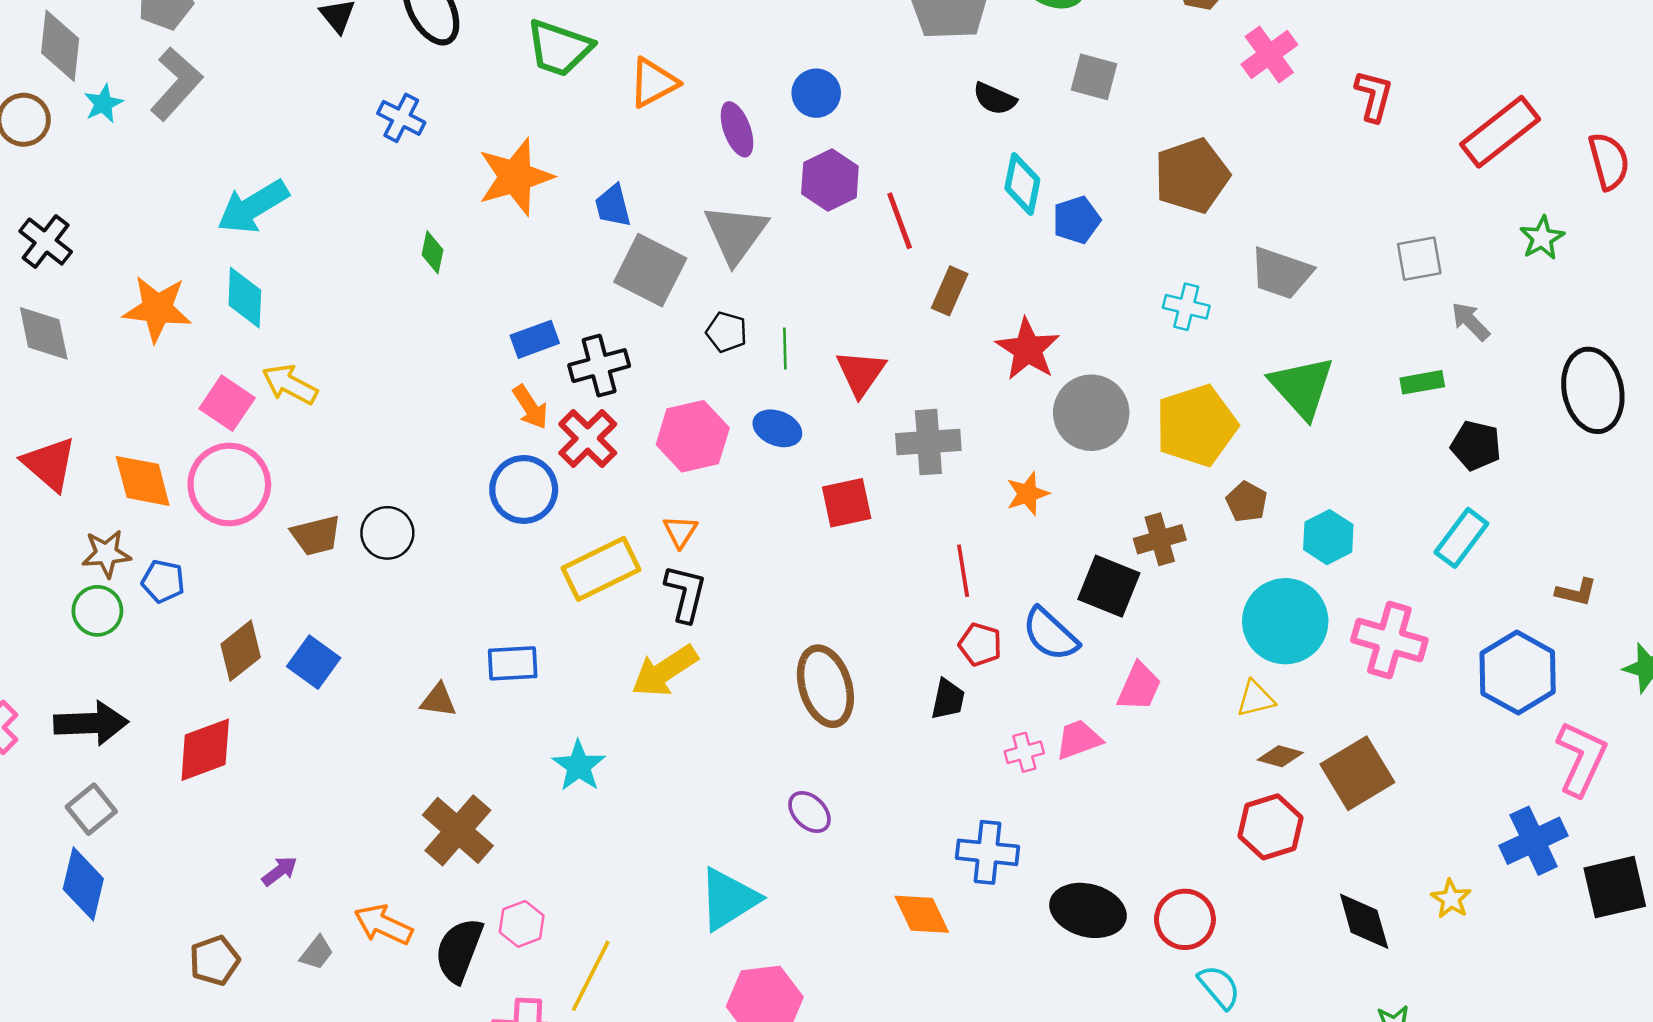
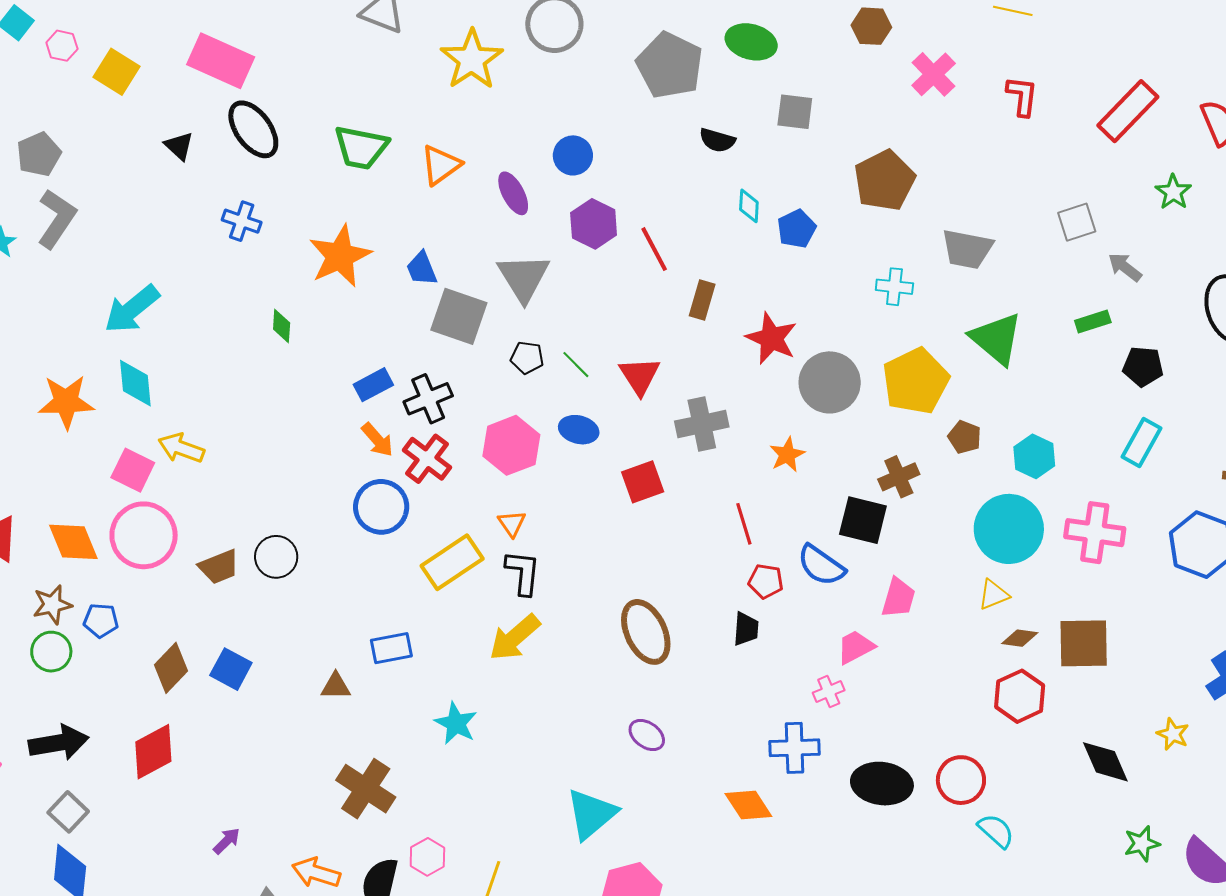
cyan diamond: (1022, 184) -> (749, 206), size x0.7
green line: (785, 349) -> (576, 365), turned -36
pink cross: (1024, 752) -> (829, 691), moved
brown square: (1357, 773) -> (1084, 643), turned 38

